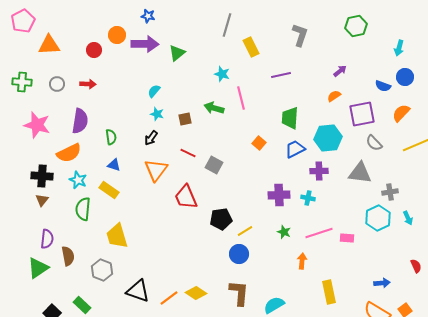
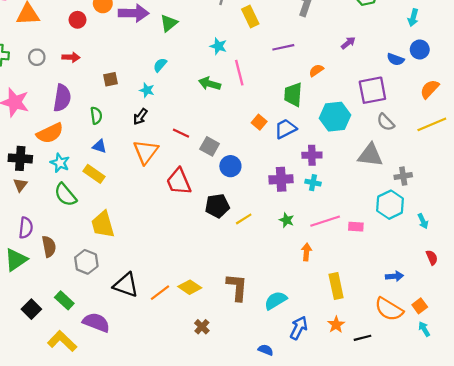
cyan semicircle: (154, 91) -> (160, 65), moved
orange semicircle: (334, 96) -> (316, 70), moved
orange semicircle: (401, 113) -> (430, 89), moved
brown square: (185, 119) -> (111, 79), moved
blue trapezoid: (295, 149) -> (285, 129), moved
purple cross: (319, 171) -> (312, 155), moved
green semicircle: (83, 209) -> (65, 195), turned -45
cyan arrow: (408, 218) -> (423, 221), moved
blue circle: (239, 254) -> (230, 166), moved

